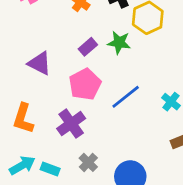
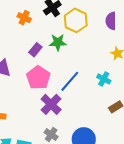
purple cross: (71, 124) -> (51, 104), moved

